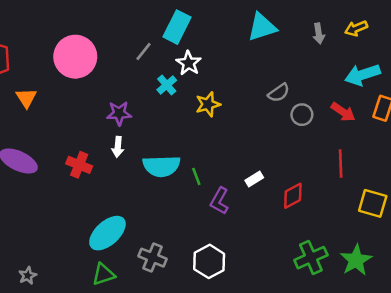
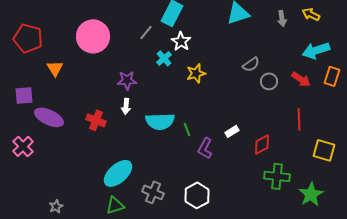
yellow arrow: (356, 28) -> (311, 14), turned 48
green cross: (311, 258) -> (277, 176), moved, turned 30

